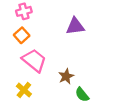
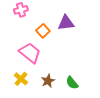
orange square: (22, 35) -> (43, 31), moved
brown star: (66, 76) -> (48, 81), moved

